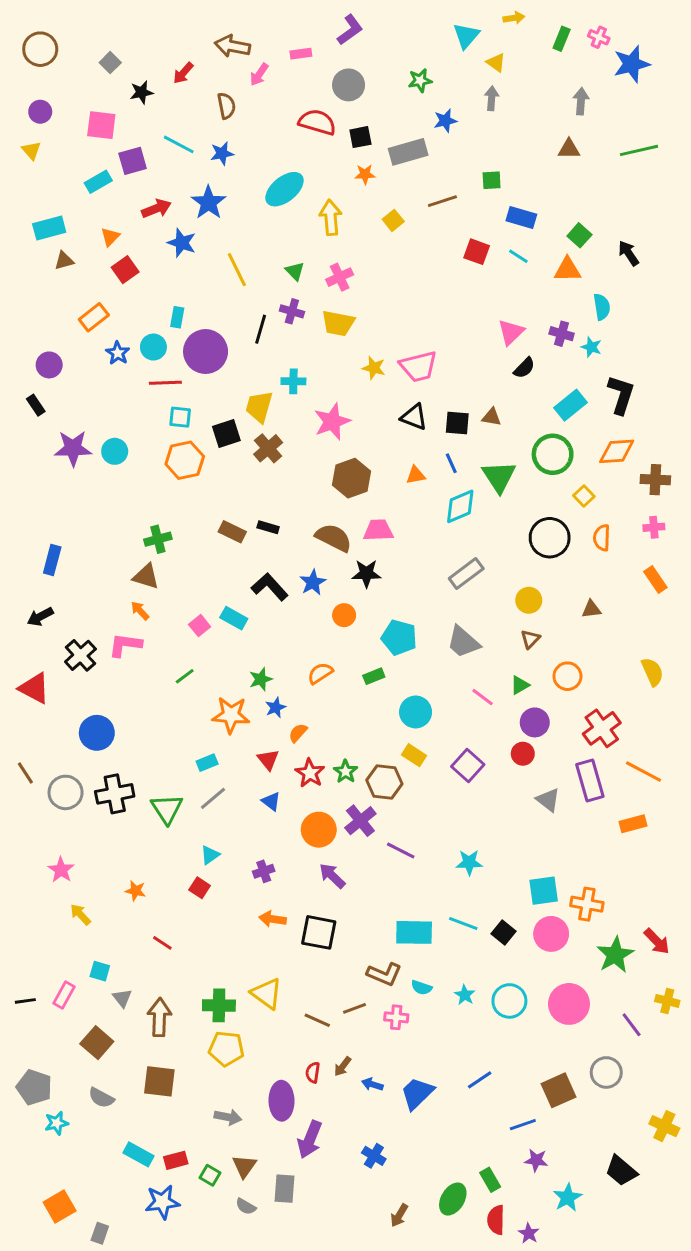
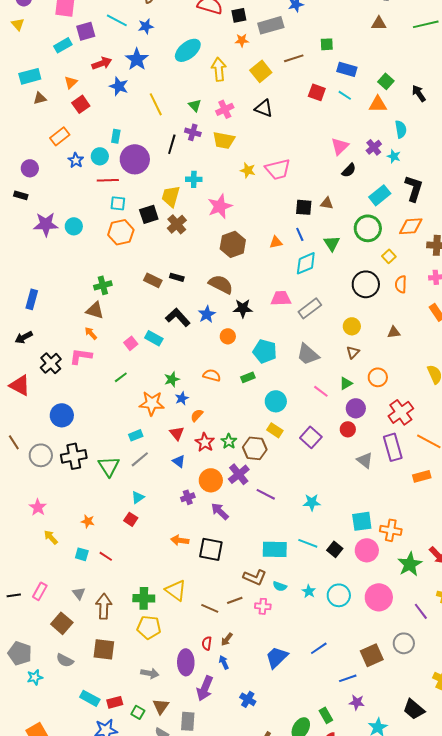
yellow square: (393, 220) -> (261, 71), size x1.5
purple cross: (562, 334) -> (374, 147), turned 35
black rectangle: (36, 405) -> (21, 195), turned -40
black triangle: (414, 417) -> (264, 108), moved
green triangle: (499, 477) -> (332, 243), size x0.7
pink trapezoid: (378, 530) -> (281, 298), moved
orange semicircle: (320, 673) -> (212, 375), turned 48
purple cross: (264, 871) -> (188, 497), moved
cyan square: (100, 971) -> (82, 554), moved
blue arrow: (372, 1084) -> (224, 662), moved, turned 48

